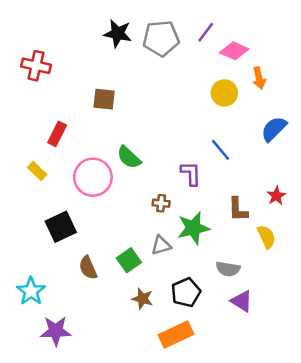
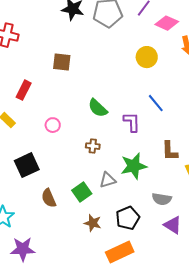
yellow circle: (224, 93) -> (147, 57), moved
green semicircle: (129, 157) -> (98, 108), moved
pink circle: (93, 177) -> (53, 125), size x0.5
brown cross: (161, 203) -> (93, 146), moved

